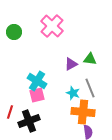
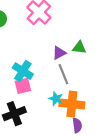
gray line: (90, 88) -> (63, 74), moved
cyan star: (73, 93) -> (56, 99), moved

